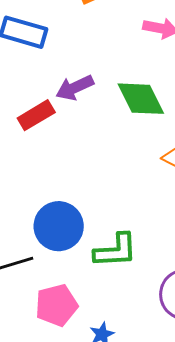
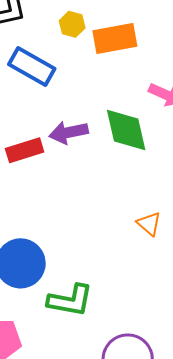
green diamond: (141, 99) -> (126, 130), moved

